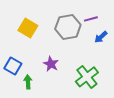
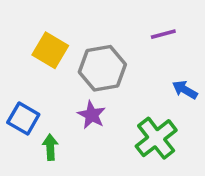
gray hexagon: (68, 27) -> (102, 68), moved
blue arrow: (101, 37) -> (185, 90), moved, turned 72

